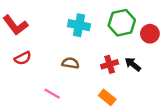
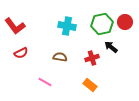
red circle: (150, 34) -> (125, 22), moved
black arrow: (133, 64) -> (111, 47), moved

